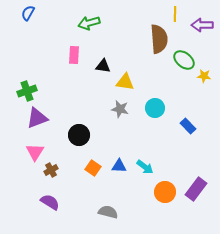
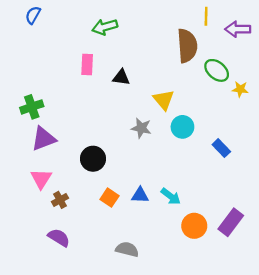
yellow triangle: (125, 82) -> (164, 100), moved, turned 42

